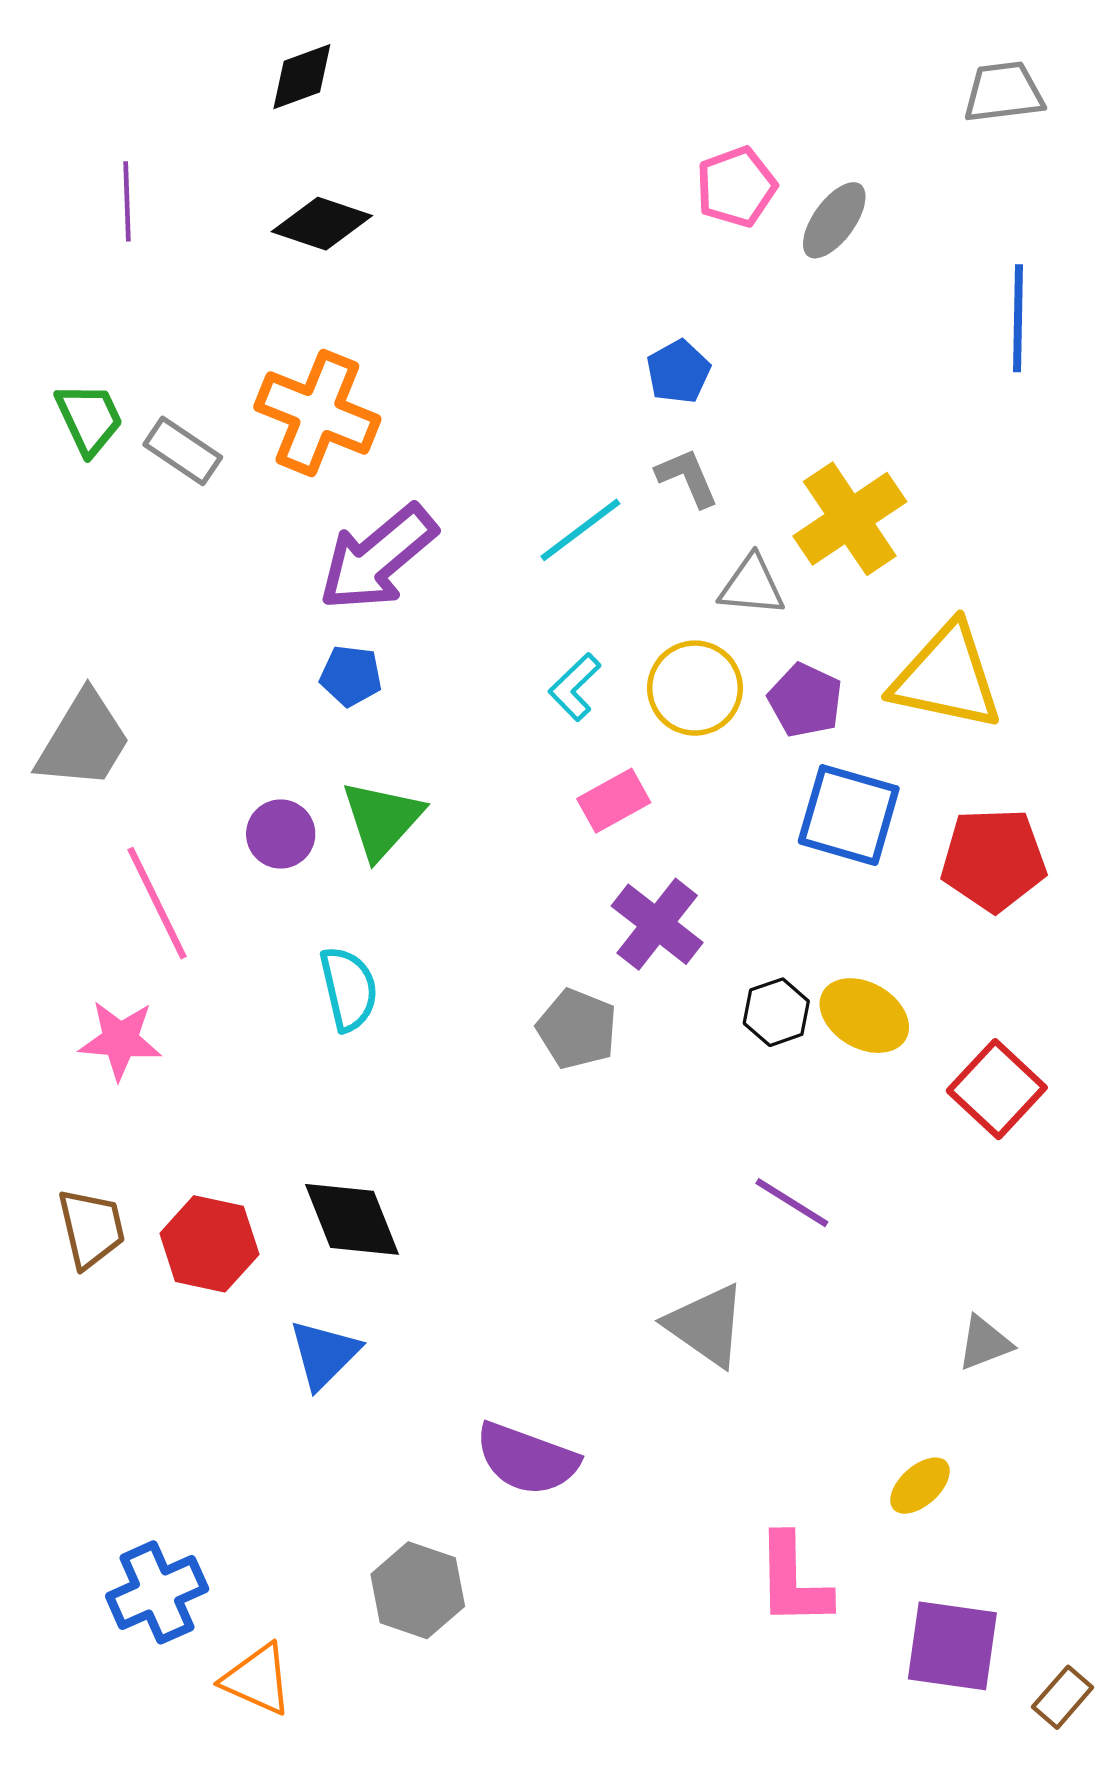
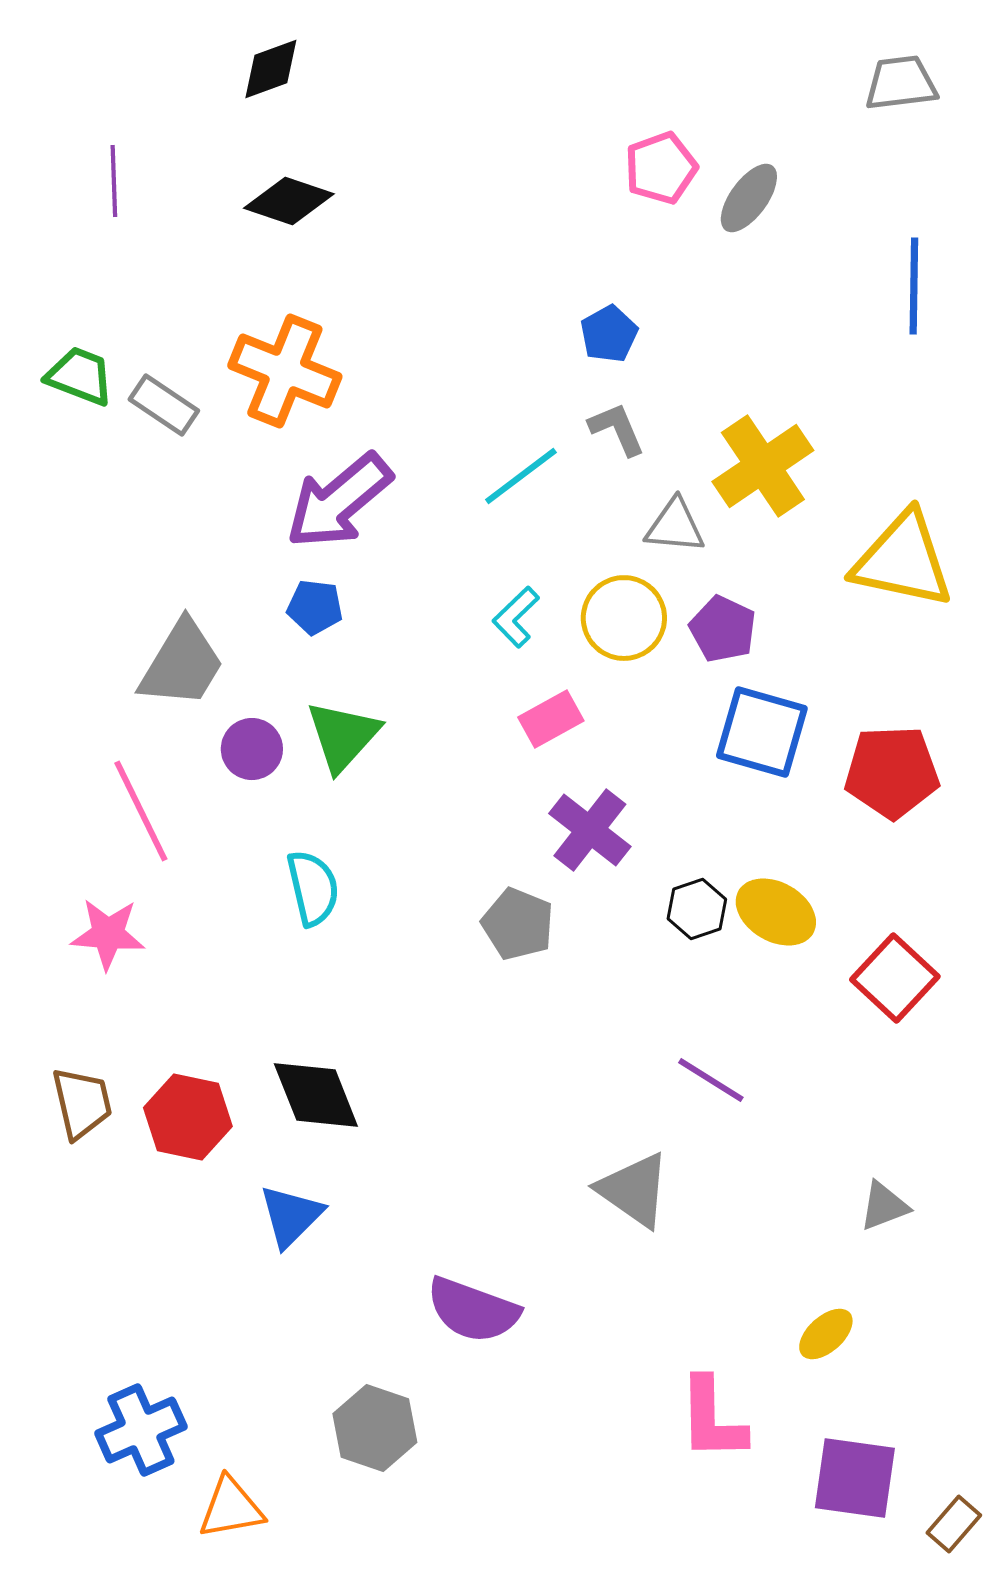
green trapezoid: (89, 419) -> (80, 376), turned -44
yellow triangle: (947, 677) -> (903, 560), moved
gray trapezoid: (84, 740) -> (182, 664), moved
orange triangle: (257, 1679) -> (231, 1508), turned -34

